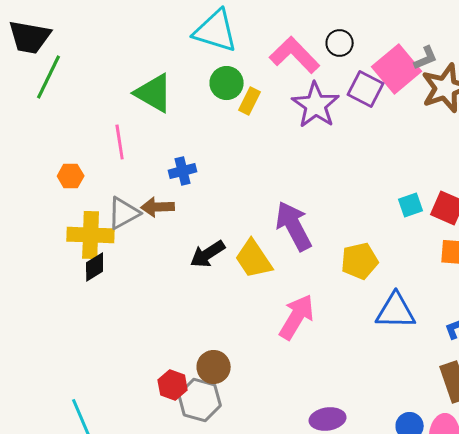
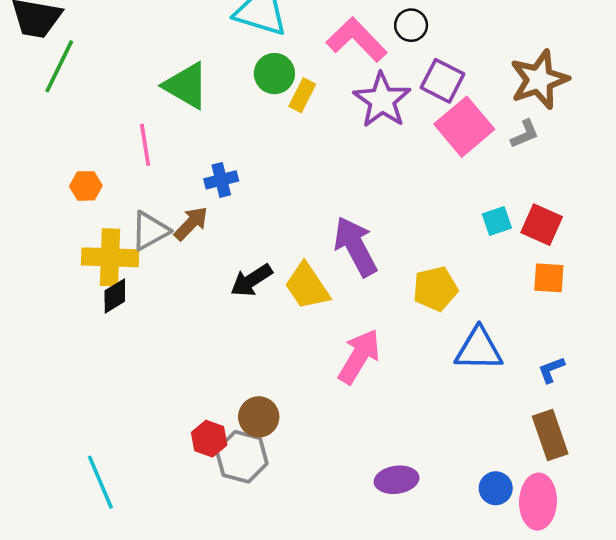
gray L-shape: (426, 58) -> (525, 134), moved
pink square: (397, 69) -> (464, 127), moved
brown arrow: (158, 207) -> (191, 223), turned 136

